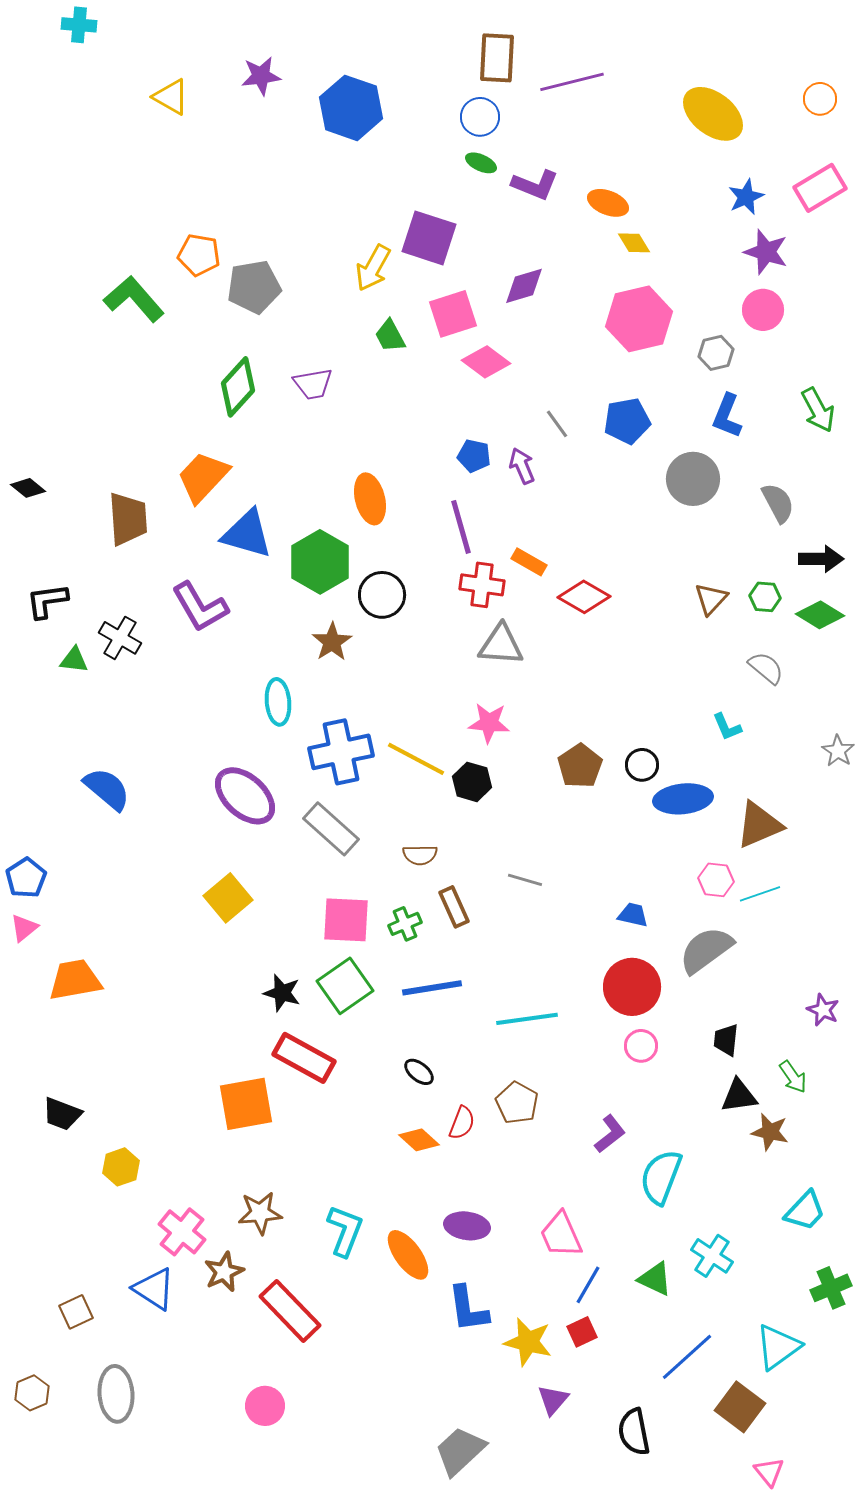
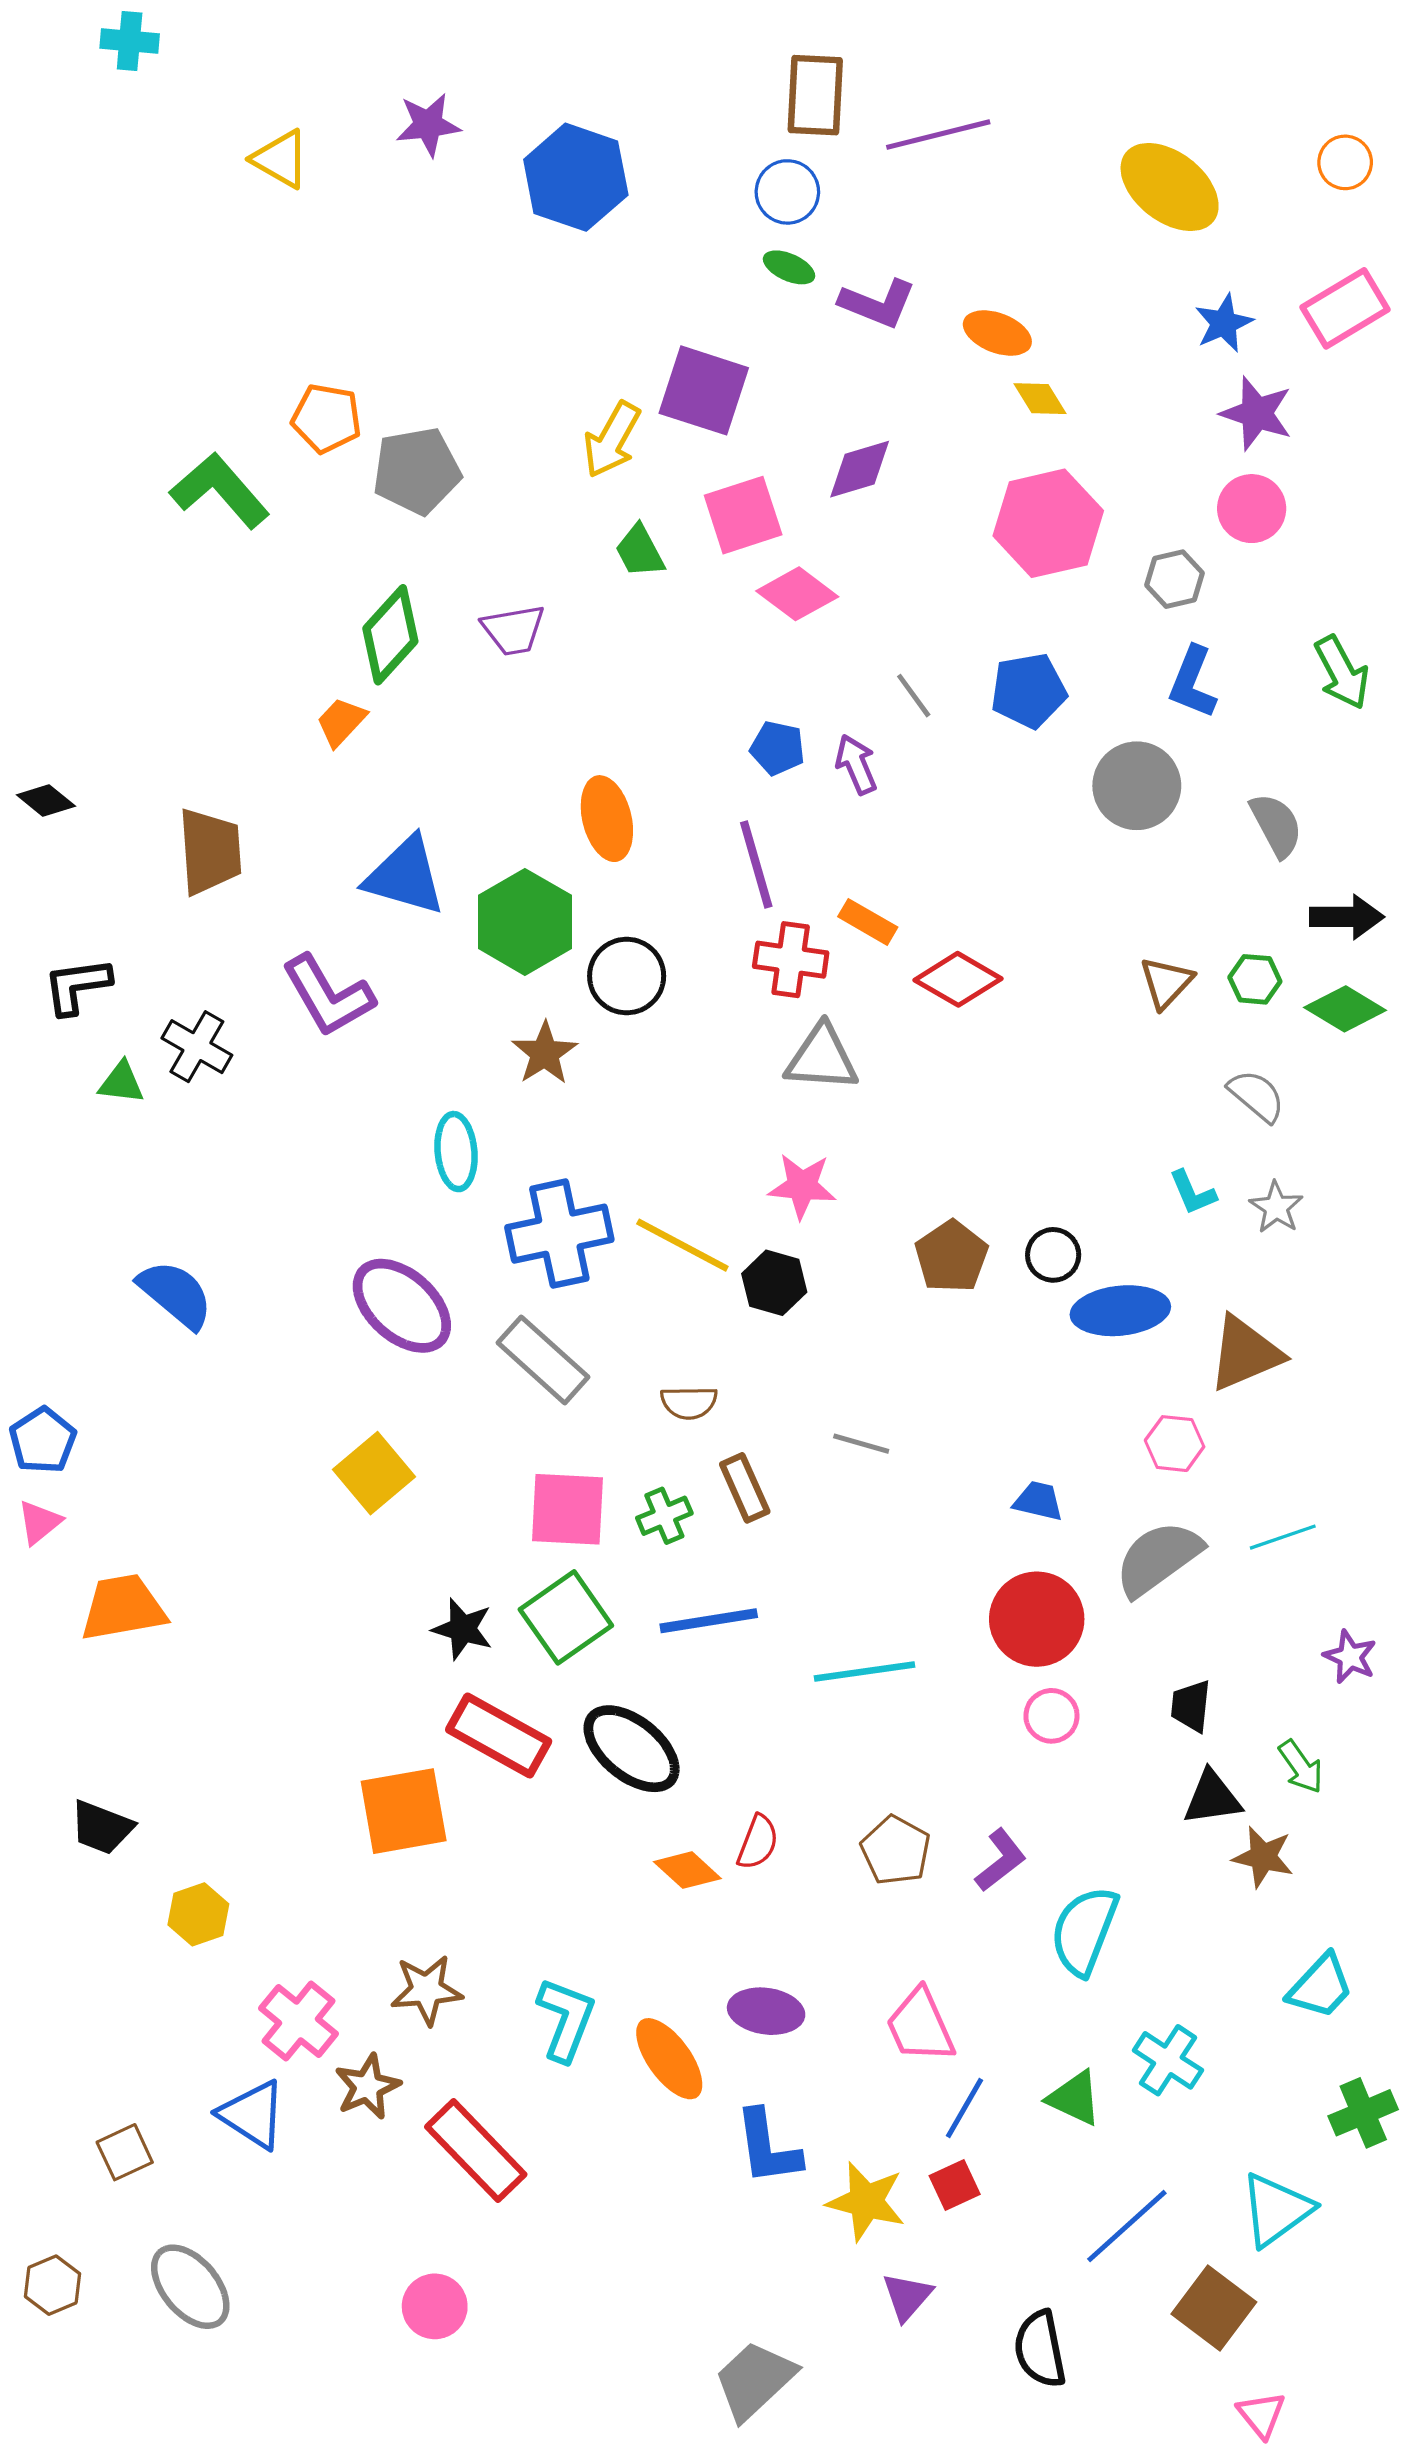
orange trapezoid: (203, 477) -> (341, 722), moved, size x0.6
gray star: (838, 751) -> (1276, 1207), moved
cyan line: (760, 894) -> (1283, 1537), moved
black ellipse: (419, 1072) -> (632, 1749), moved, size x2.0
brown pentagon: (517, 1103) -> (896, 1850), moved
gray ellipse: (116, 1394) -> (190, 2287), turned -36

